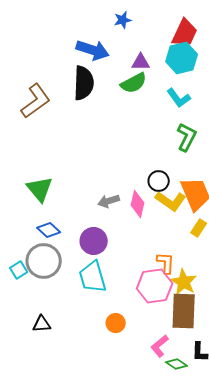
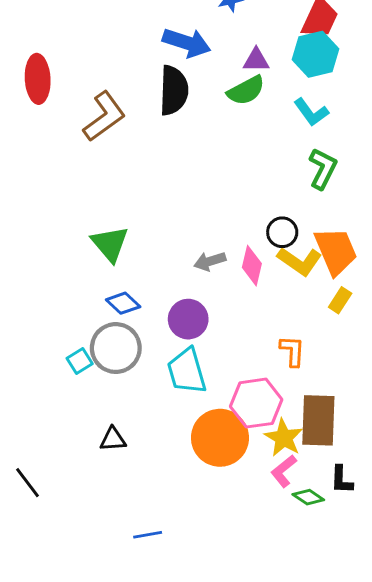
yellow star: (184, 282) -> (284, 438), moved
pink hexagon: (155, 286) -> (256, 403), moved
orange circle: (116, 323) -> (220, 438), size x2.0

